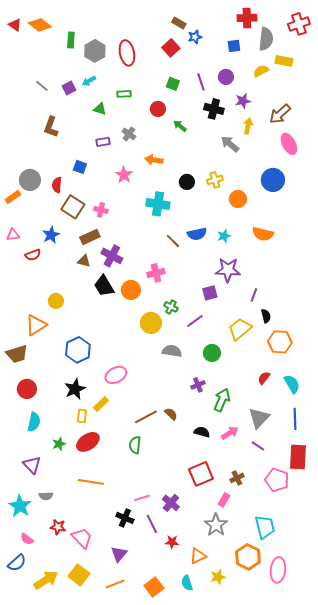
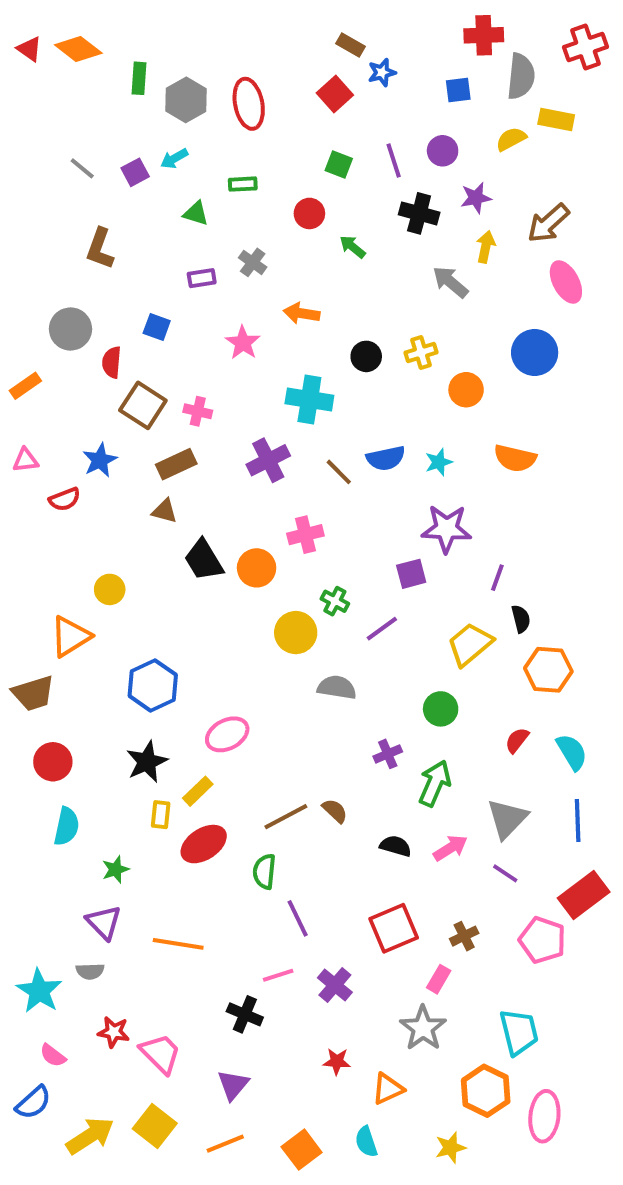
gray circle: (30, 180) -> (70, 329), moved
purple cross: (112, 256) -> (268, 460), moved, turned 35
green circle: (212, 353) -> (441, 709), moved
red ellipse: (88, 442) -> (204, 844), moved
red rectangle: (298, 457) -> (584, 895), turned 50
purple triangle: (32, 465) -> (104, 922), moved
purple line: (152, 524) -> (298, 918), moved
yellow star: (218, 577) -> (450, 1148), moved

